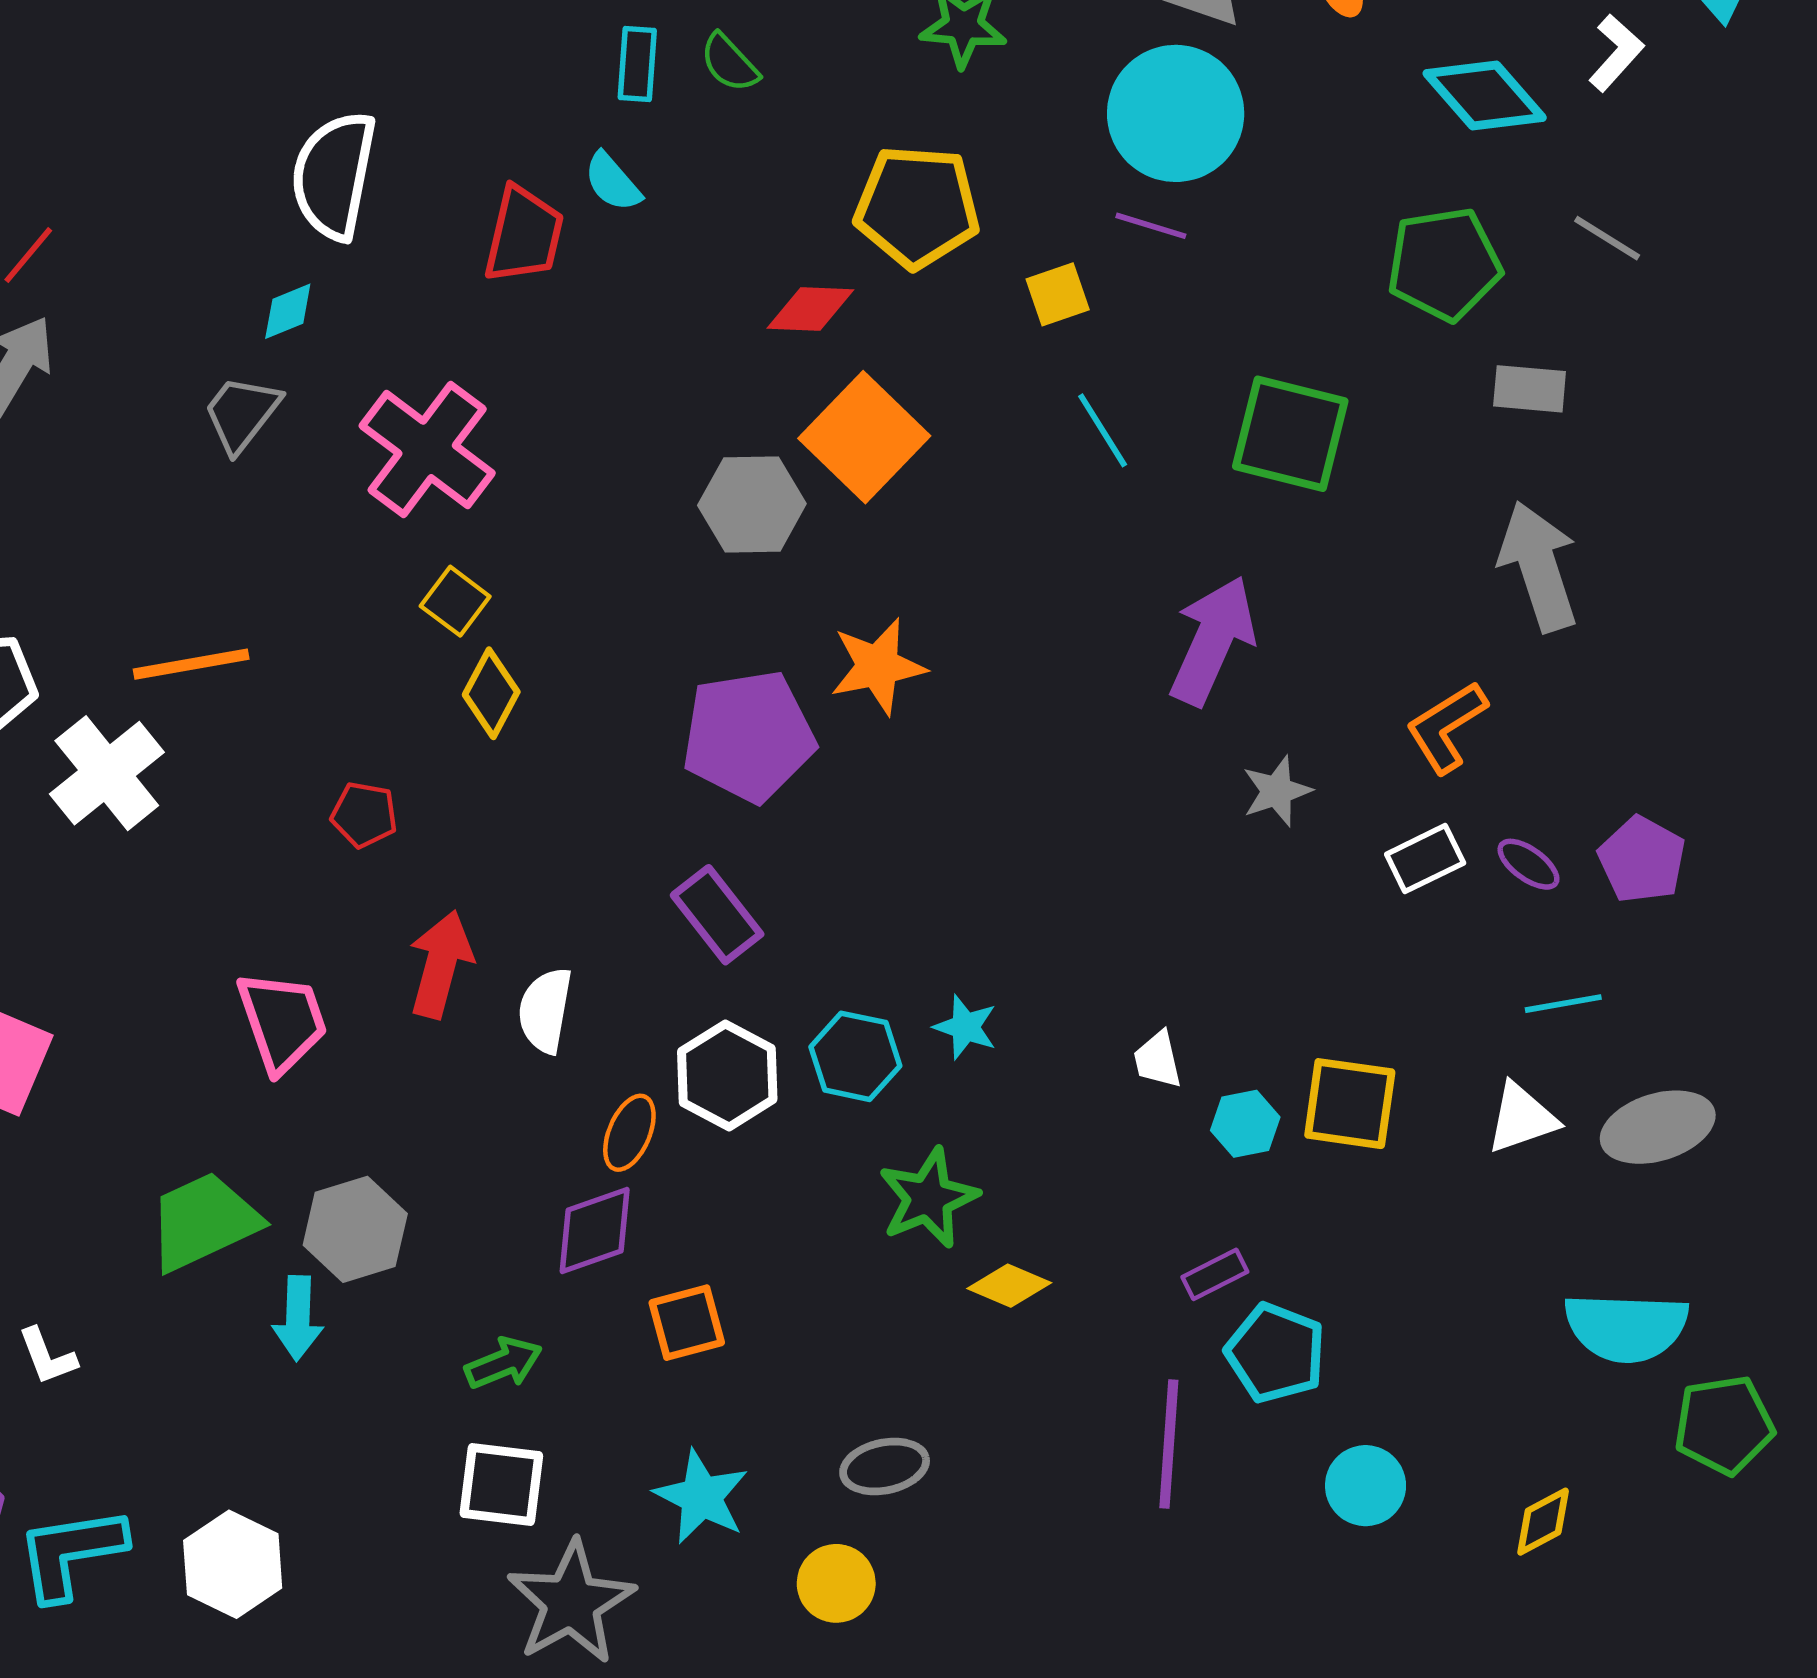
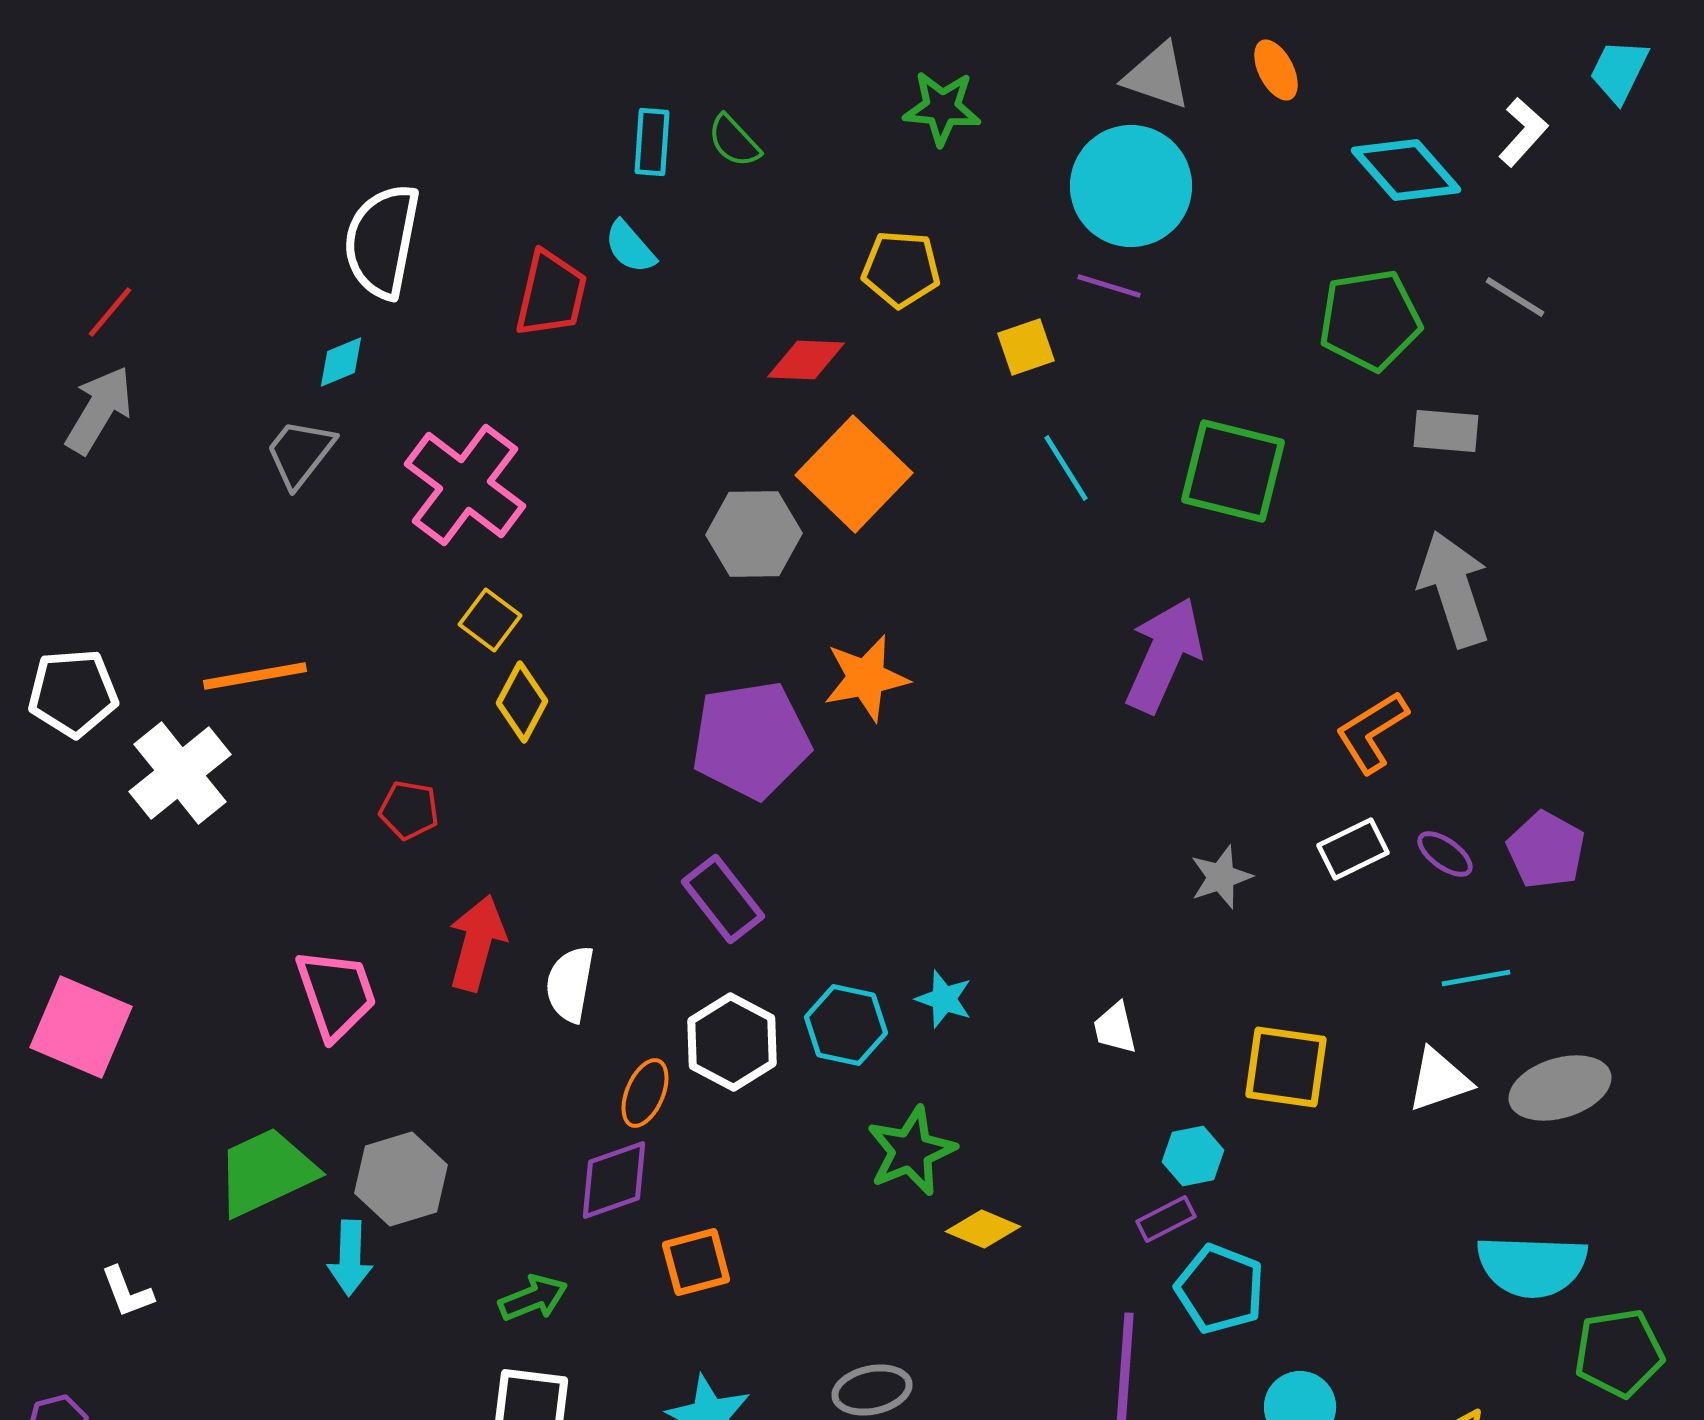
yellow pentagon: (917, 207) -> (901, 269), size x0.7
gray star: (1277, 791) -> (1221, 877), moved
cyan hexagon: (1245, 1124) -> (1193, 1156), moved

